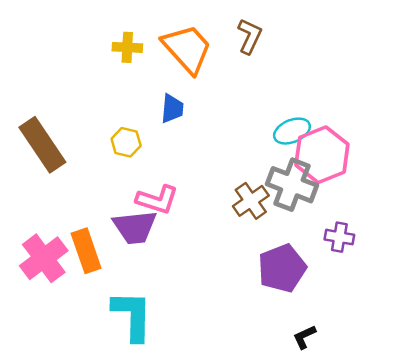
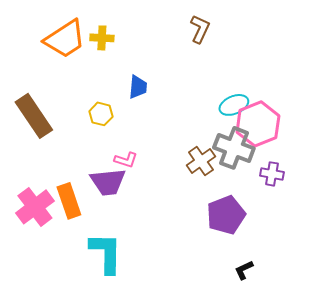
orange trapezoid: (187, 49) -> (65, 39), moved, turned 99
pink L-shape: (157, 200) -> (126, 160), size x0.7
purple cross: (339, 237) -> (272, 174), moved

